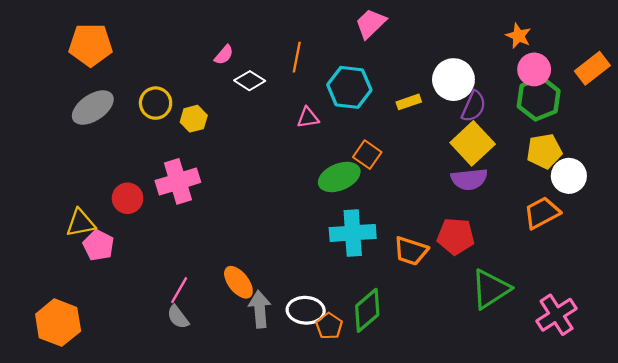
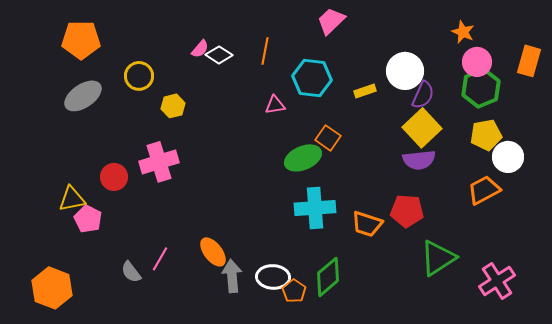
orange rectangle: (592, 68) -> (529, 61), turned -36
white diamond: (250, 81) -> (219, 55), moved
yellow circle: (156, 103) -> (139, 76), moved
gray semicircle: (178, 317) -> (131, 272), moved

